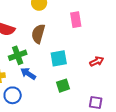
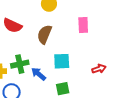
green cross: (18, 55) -> (20, 64), moved
blue arrow: (28, 74) -> (38, 74), moved

